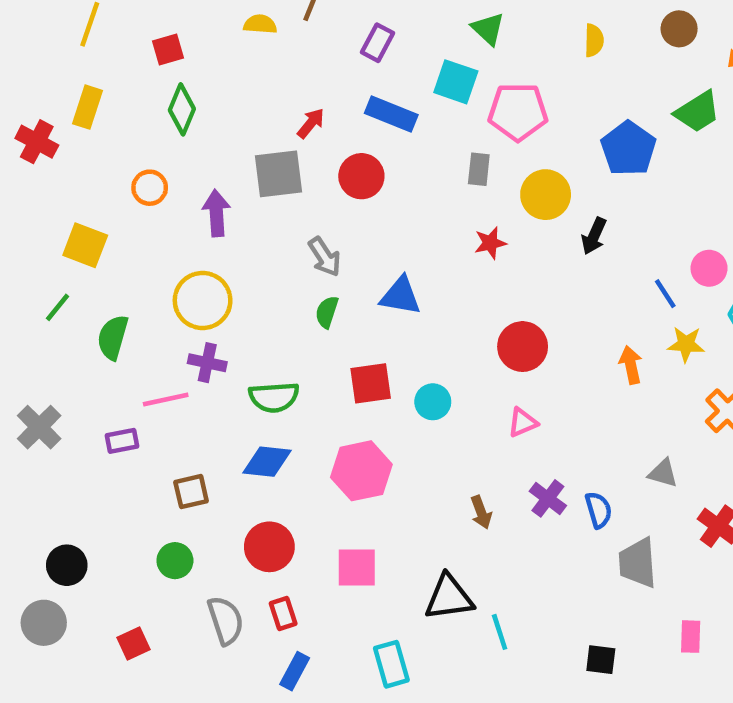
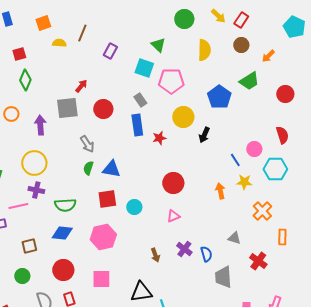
yellow semicircle: (594, 40) -> (204, 50), size x1.5
blue rectangle: (391, 114) -> (137, 125), moved, turned 60
gray rectangle: (479, 169) -> (140, 100), moved, turned -40
blue triangle: (401, 296) -> (111, 169), moved

